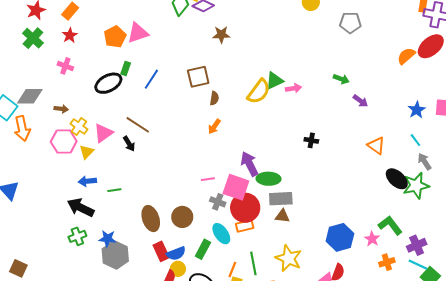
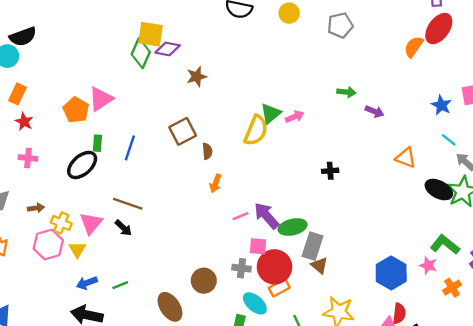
pink line: (208, 179) -> (240, 216), moved
pink square: (236, 187) -> (258, 246), size x0.6
gray rectangle: (281, 199) -> (312, 246), turned -55
brown triangle: (282, 216) -> (319, 265), turned 49
brown circle: (182, 217) -> (204, 281), moved

